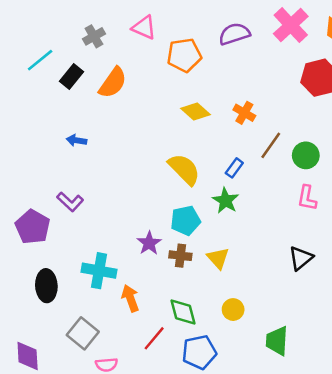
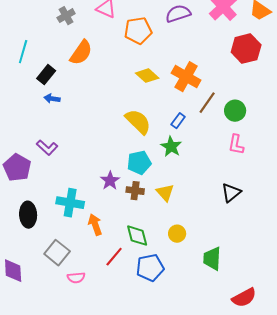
cyan line: (40, 60) -> (23, 52), moved, turned -35
black rectangle: (71, 76) -> (46, 75), moved
orange cross: (244, 113) -> (186, 77), size x1.6

